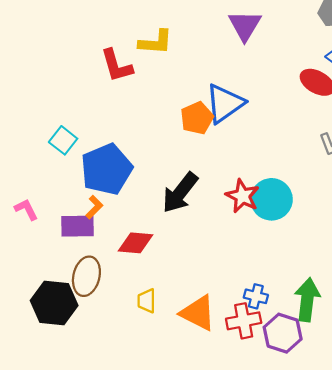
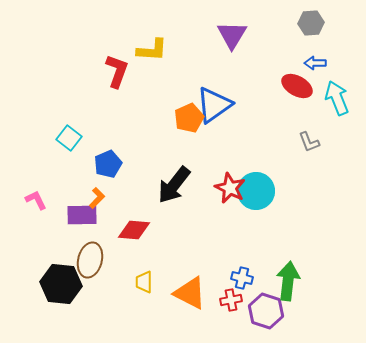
red L-shape: (117, 66) -> (117, 71), turned -144
blue pentagon: (107, 169) -> (108, 164), size x0.6
red cross: (244, 321) -> (231, 300), size x0.7

